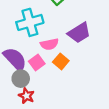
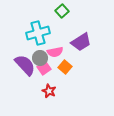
gray circle: (21, 79) -> (40, 58), moved
red star: (26, 96) -> (49, 91), moved

